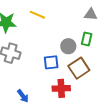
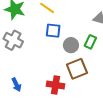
blue square: (51, 62) -> (53, 31), moved

